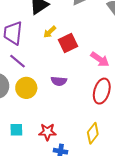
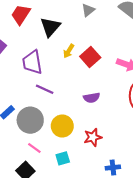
yellow circle: (26, 88) -> (62, 126), moved
red star: (47, 132) -> (93, 137), moved

